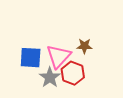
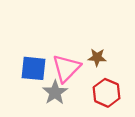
red hexagon: (73, 73) -> (107, 93), moved

